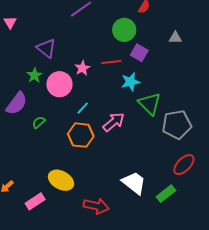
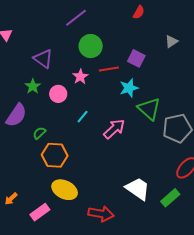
green circle: (124, 30) -> (91, 46), moved
gray triangle: (175, 38) -> (171, 41), turned -32
pink circle: (59, 84) -> (58, 94), size x0.7
orange hexagon: (81, 135) -> (55, 155), moved

